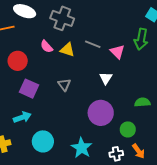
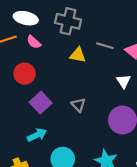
pink semicircle: (47, 47) -> (34, 42), moved
gray triangle: (64, 85) -> (78, 105), moved
purple square: (29, 89) -> (41, 103), turned 30

